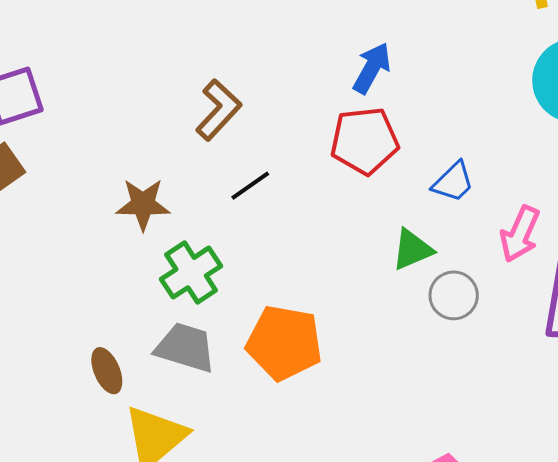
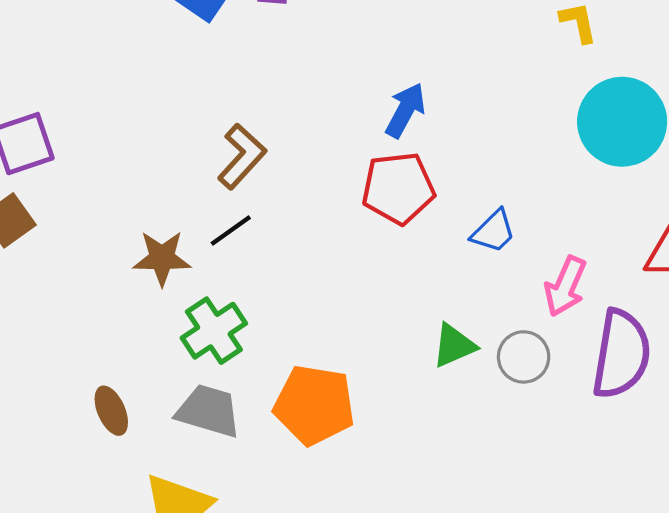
black line: (250, 186) -> (231, 230), moved
green triangle: (412, 249) -> (454, 346), moved
gray circle: (454, 295) -> (524, 357), moved
brown ellipse: (107, 371) -> (111, 411), moved

